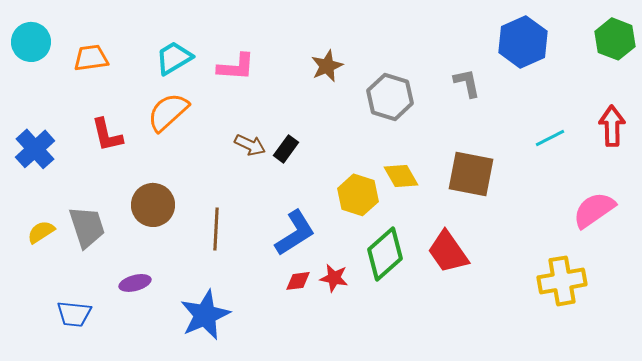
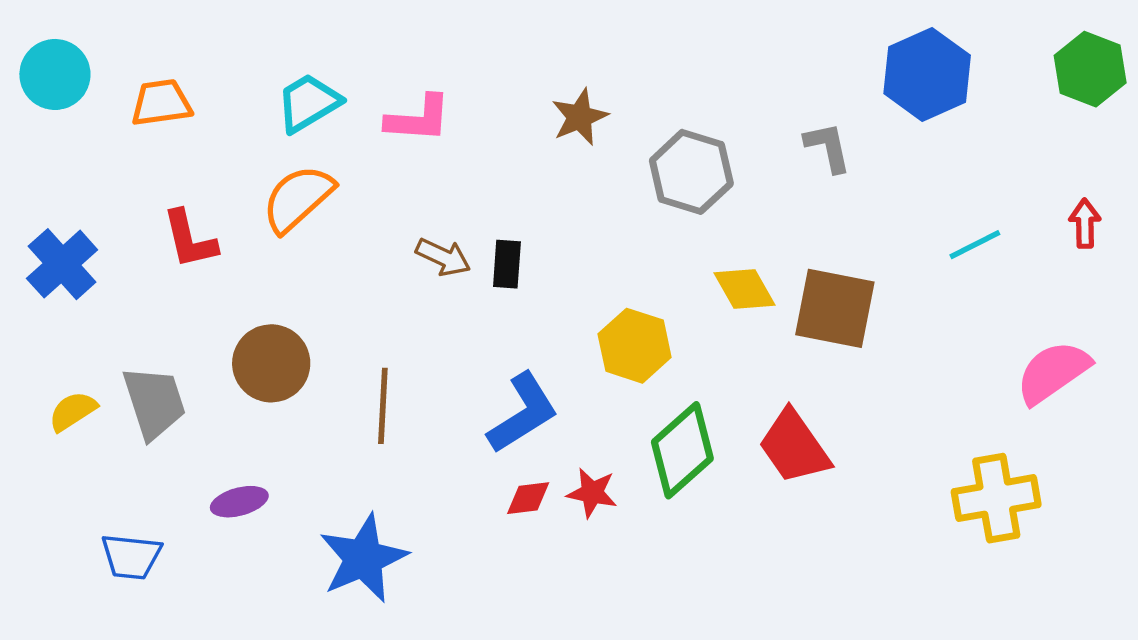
red arrow: (612, 126) -> (1085, 223), size x0.7
black rectangle: (286, 149) -> (507, 264), turned -32
yellow diamond: (401, 176) -> (744, 289), moved

